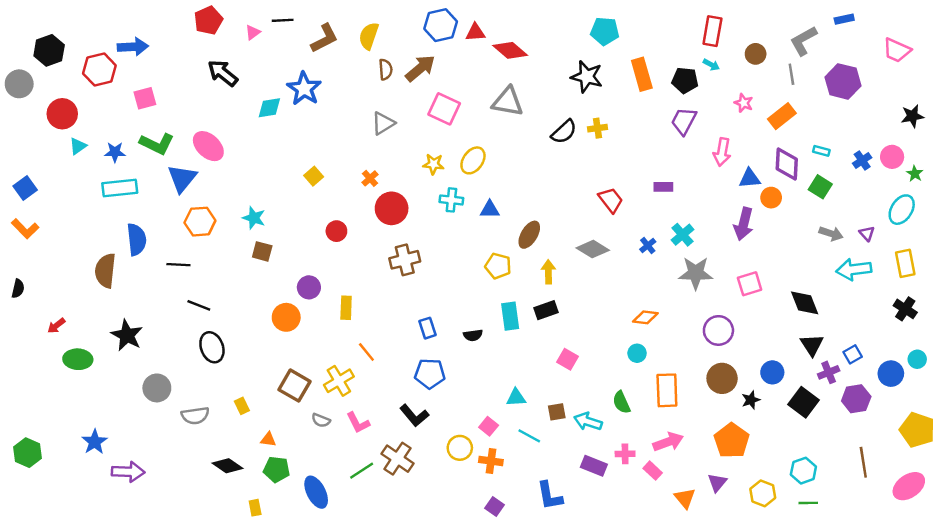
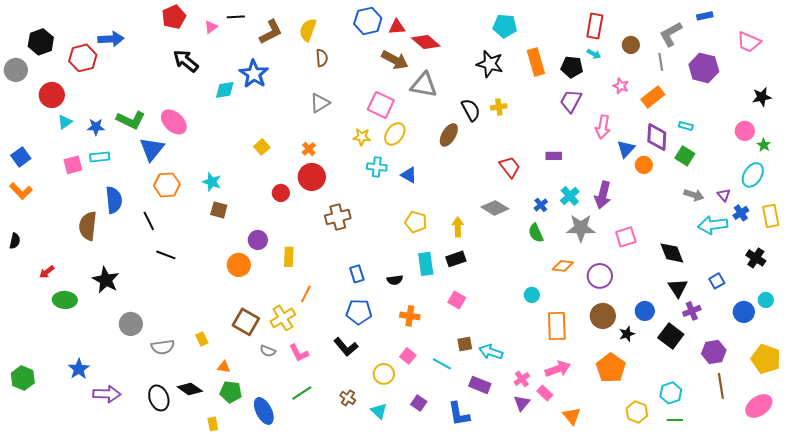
brown arrow: (420, 68) -> (395, 60), moved, turned 68
pink square: (145, 98) -> (73, 165), moved
pink square: (444, 109) -> (381, 105), moved
black semicircle: (564, 132) -> (471, 110), turned -75
blue cross: (862, 160) -> (741, 213), moved
blue triangle: (750, 178) -> (626, 149), turned -42
cyan rectangle: (120, 188) -> (100, 157), size x0.7
red circle: (392, 208) -> (312, 177), moved
blue triangle: (490, 210) -> (409, 175), turned 30
purple arrow: (744, 224) -> (603, 195), moved
brown ellipse: (529, 235) -> (449, 135), moved
yellow rectangle: (905, 263) -> (771, 216), moved
black line: (178, 265) -> (149, 221), turned 60
orange diamond: (645, 317) -> (563, 266), moved
black ellipse: (212, 347) -> (159, 398), moved
orange line: (366, 352) -> (306, 294), turned 66
blue square: (853, 354) -> (717, 281), moved
pink square: (568, 359) -> (457, 300), moved
cyan triangle: (516, 398) -> (379, 411), moved, turned 48
purple hexagon: (856, 399) -> (714, 352), moved
green semicircle: (621, 402) -> (536, 233), moved
pink cross: (625, 454) -> (522, 379), turned -35
brown cross: (398, 459) -> (348, 398), moved, size x0.6
orange cross: (491, 461) -> (410, 316), moved
purple rectangle: (594, 466) -> (480, 385), moved
purple triangle: (717, 483) -> (522, 403), moved
purple square: (495, 507) -> (419, 403), moved

